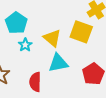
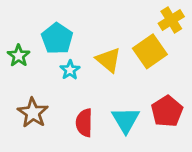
yellow square: (81, 32) -> (150, 51), turned 35
cyan triangle: (58, 63) -> (126, 120), moved, turned -50

